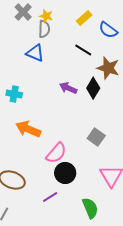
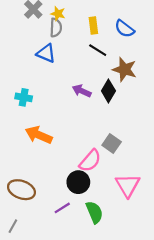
yellow rectangle: (84, 18) -> (93, 25), moved, turned -56
pink semicircle: (56, 153) -> (90, 161), moved
green semicircle: (90, 208) -> (94, 212), moved

